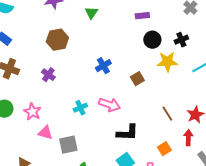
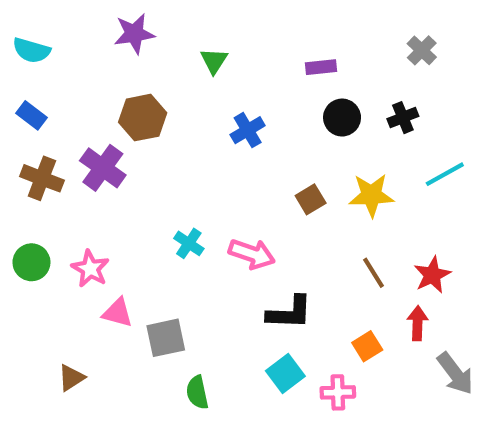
yellow star: (167, 62) -> (371, 195), moved
blue cross: (103, 66) -> (248, 130), moved
purple cross: (48, 75) -> (103, 168), moved, size x1.5
cyan cross: (80, 108) -> (189, 243), moved, turned -32

